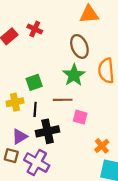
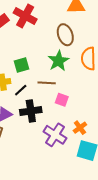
red cross: (35, 29) -> (25, 16), size x1.6
black line: (35, 109) -> (21, 90), turned 40
purple cross: (37, 163) -> (55, 135), moved

